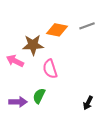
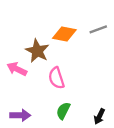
brown star: (33, 45) -> (37, 51), turned 30
green semicircle: (39, 96) -> (63, 111), moved

